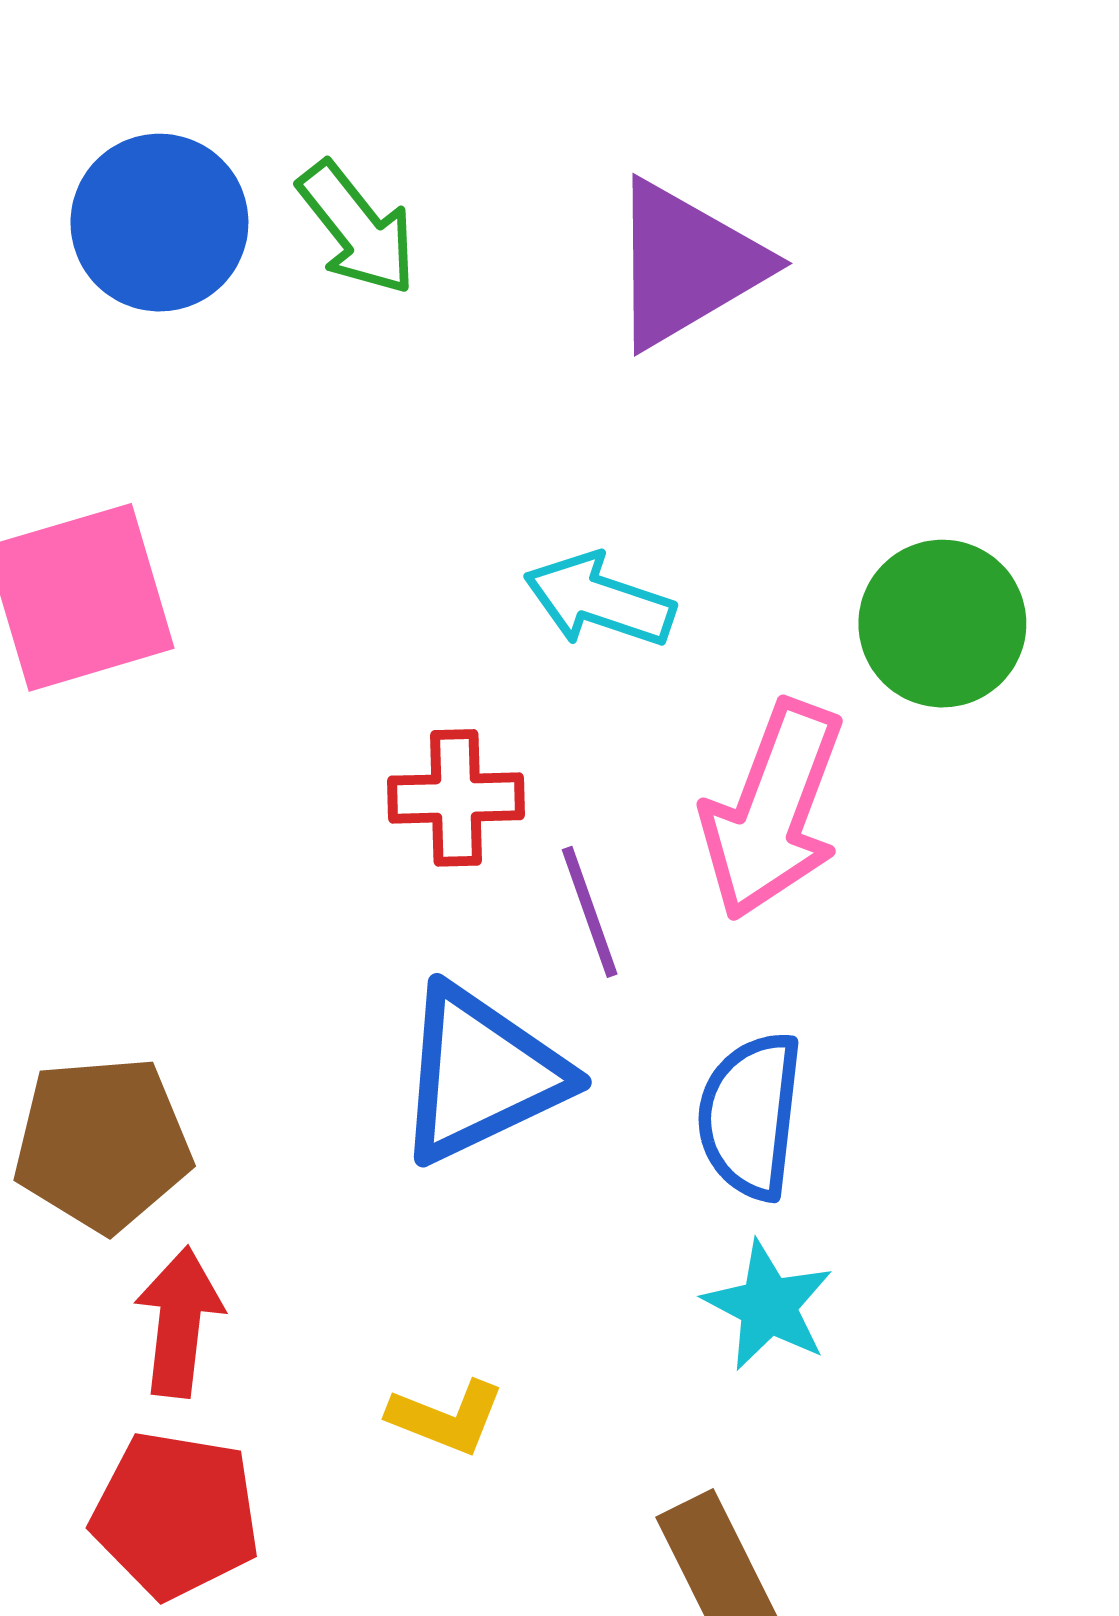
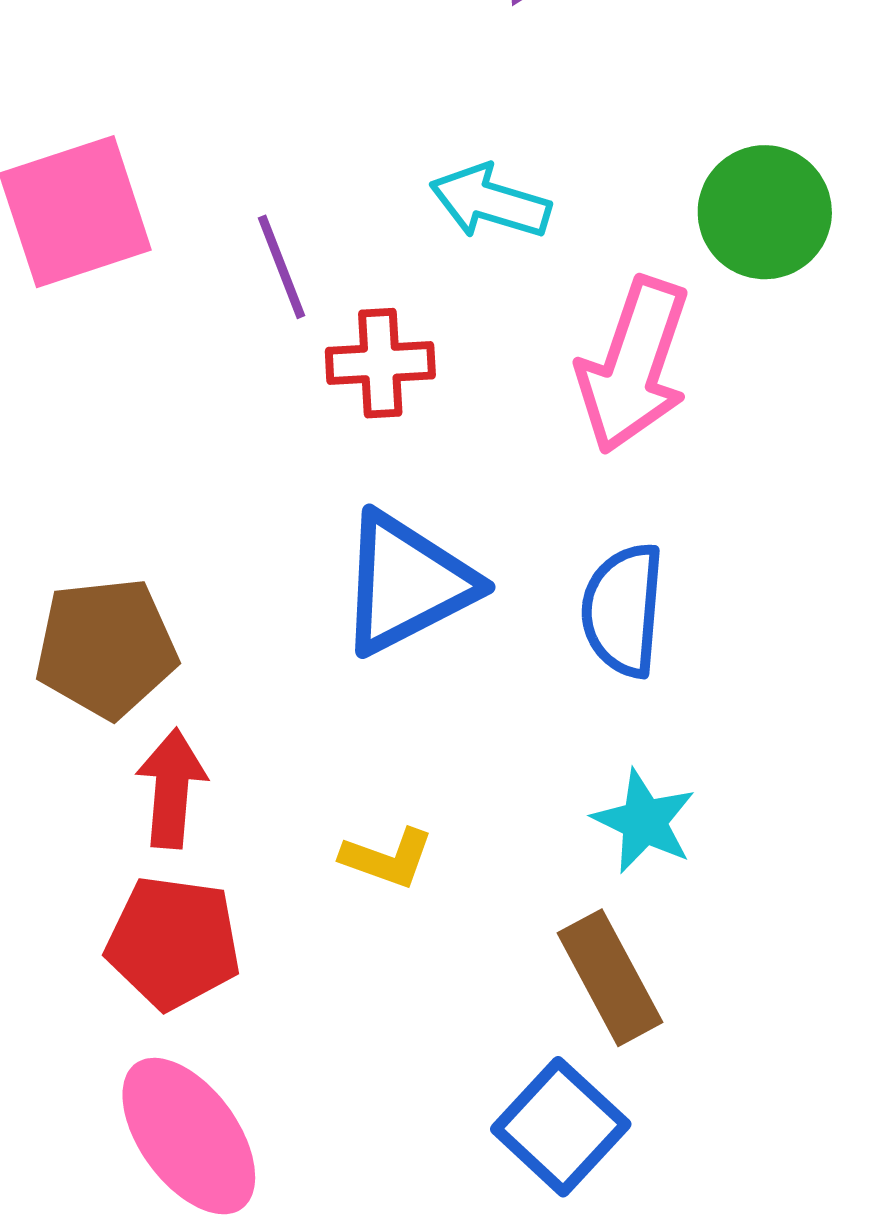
purple line: (590, 912) -> (282, 267), moved
cyan star: (768, 1306) -> (644, 821), moved

